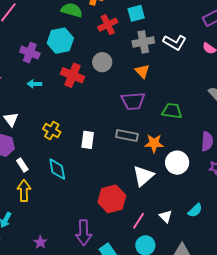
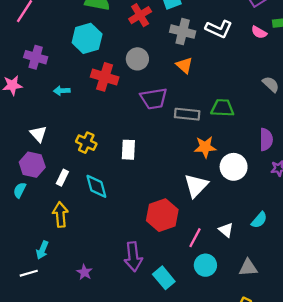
gray cross: (143, 42) -> (183, 32), turned 30
purple cross: (30, 53) -> (36, 57), moved
purple trapezoid: (133, 101) -> (154, 99), moved
gray rectangle: (127, 136) -> (187, 114), moved
white rectangle: (22, 165) -> (62, 178), moved, turned 64

